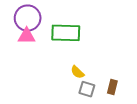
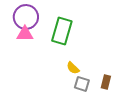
green rectangle: (66, 33) -> (62, 31), turned -76

